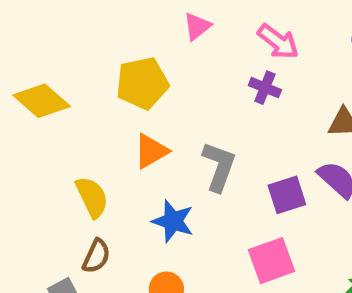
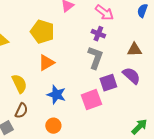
yellow pentagon: (142, 83) -> (42, 32), turned 30
gray L-shape: (219, 166) -> (95, 58), moved
pink square: (272, 261) -> (91, 100), moved

